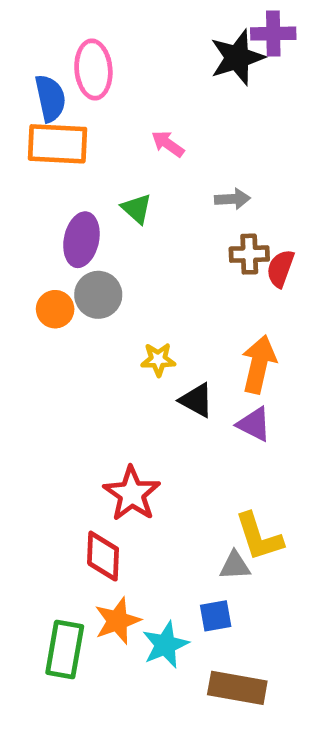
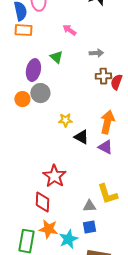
orange rectangle: (58, 144) -> (23, 30), size x0.7
gray triangle: (235, 566) -> (89, 206), moved
orange star: (117, 621) -> (48, 229), turned 30

